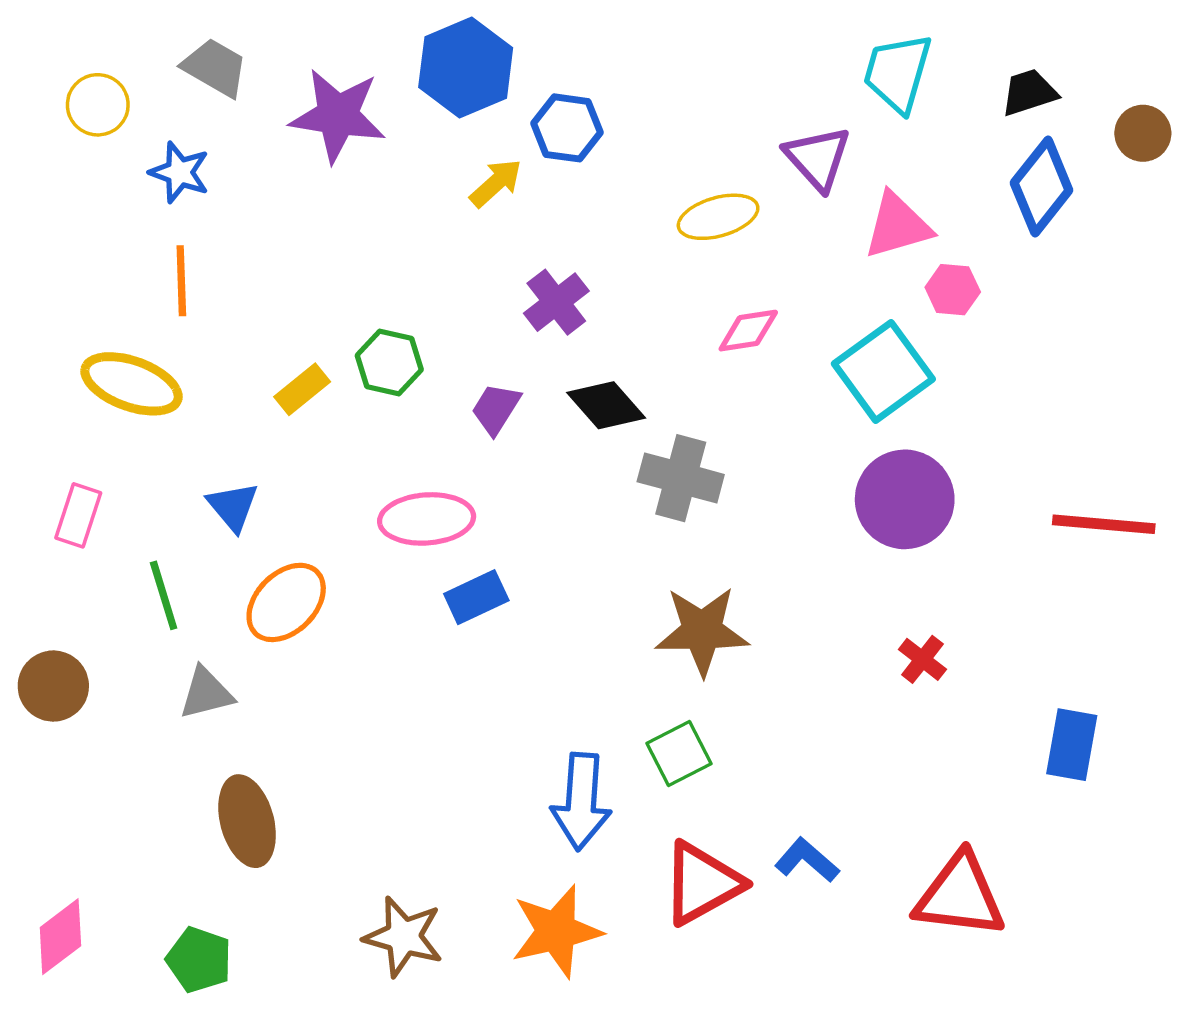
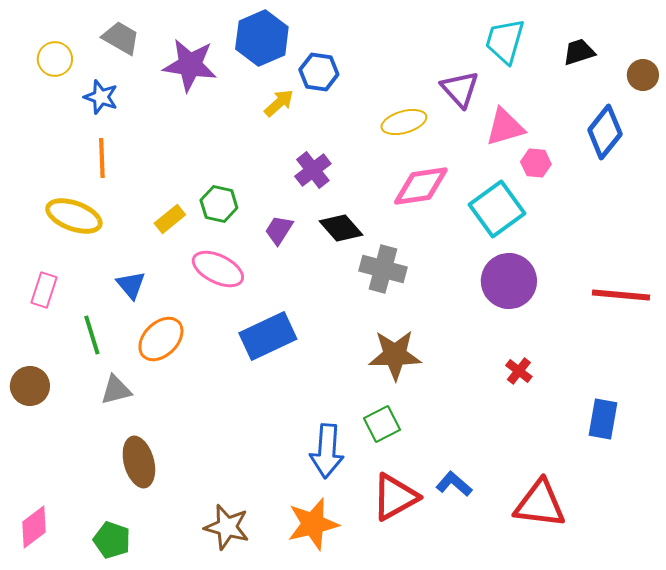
blue diamond: (1042, 187) -> (605, 132), moved
pink diamond: (748, 331) -> (421, 186), size x1.6
pink ellipse: (427, 519) -> (218, 269), moved, turned 30
blue rectangle: (476, 597) -> (268, 336), size x1.6

